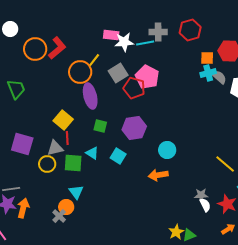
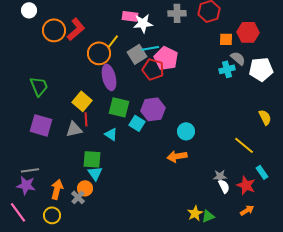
cyan line: (145, 43) -> (150, 48), moved
cyan cross: (208, 73) -> (227, 69), moved
green trapezoid: (16, 89) -> (39, 86), moved
green square: (100, 126) -> (119, 107), size x1.5
cyan square: (118, 156) -> (137, 123), moved
green square: (73, 163) -> (92, 159), moved
yellow circle: (47, 164) -> (52, 215), moved
orange arrow: (23, 208) -> (57, 189), moved

